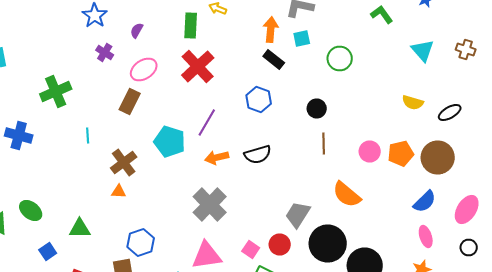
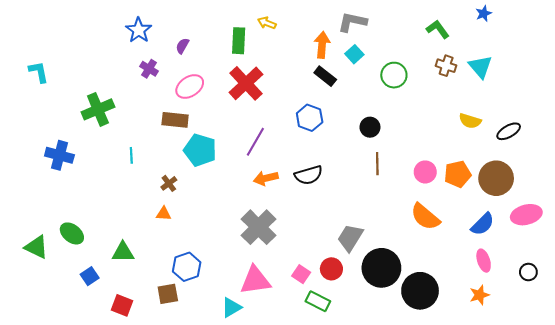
cyan square: (302, 38) -> (354, 54), turned -30
brown cross: (466, 50) -> (446, 66), moved
brown rectangle: (130, 102) -> (175, 120), turned 70
cyan pentagon: (170, 142) -> (200, 150), moved
brown cross: (124, 162) -> (169, 183), size x0.6
orange semicircle: (347, 194) -> (425, 217), moved
pink ellipse: (467, 210) -> (526, 215), moved, turned 44

